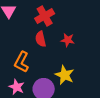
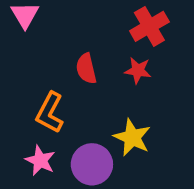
red cross: (45, 16) -> (149, 26), moved

